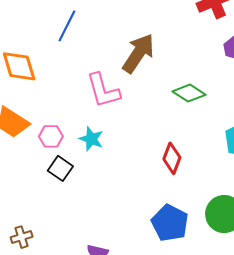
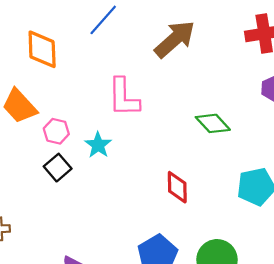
brown arrow: (138, 53) -> (175, 39), moved
red diamond: (172, 158) -> (177, 187), turned -36

